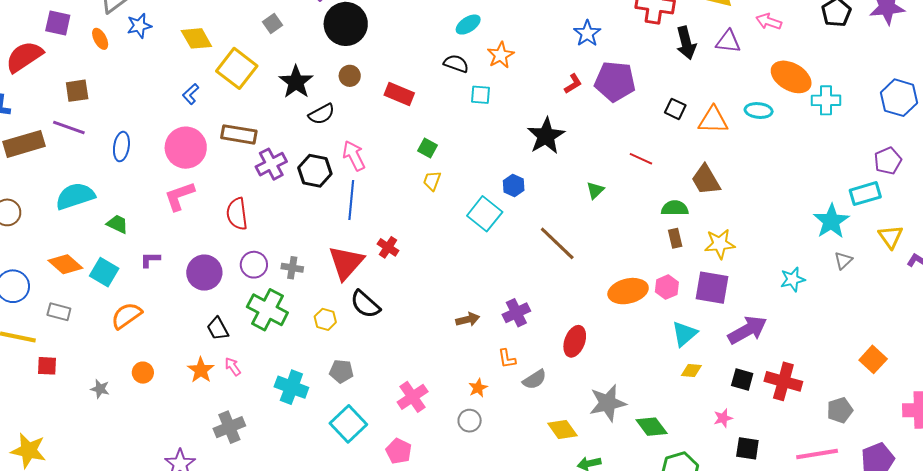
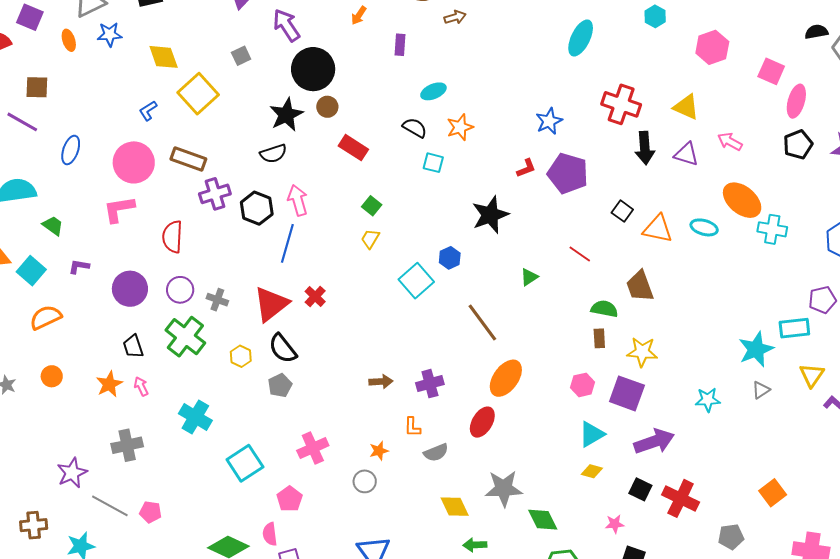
brown circle: (350, 76) -> (327, 107), moved
black star: (296, 82) -> (286, 115), moved
orange ellipse: (628, 291) -> (506, 378), moved, turned -51
gray pentagon: (341, 371) -> (280, 385), moved, turned 30

